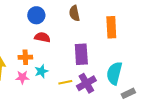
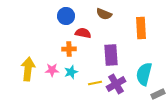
brown semicircle: (74, 13) -> (104, 14), turned -56
red semicircle: (42, 37) -> (83, 33), moved
orange cross: (25, 57) -> (69, 49), moved
pink star: (22, 77) -> (52, 70), moved

